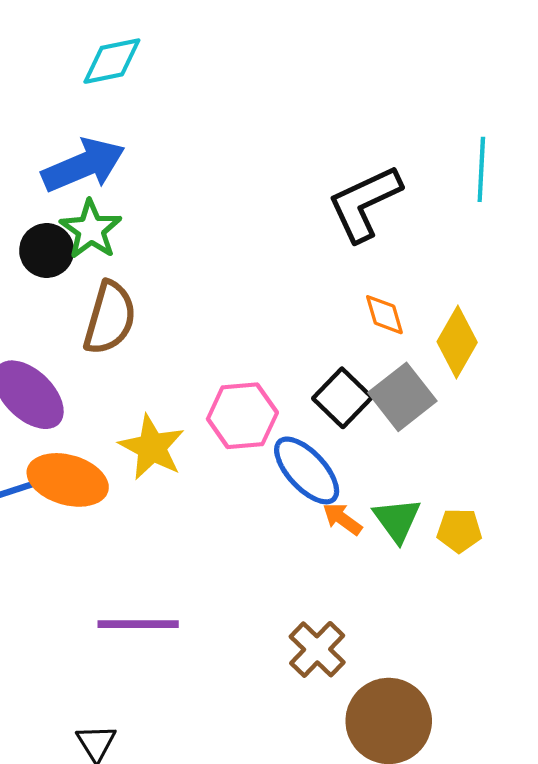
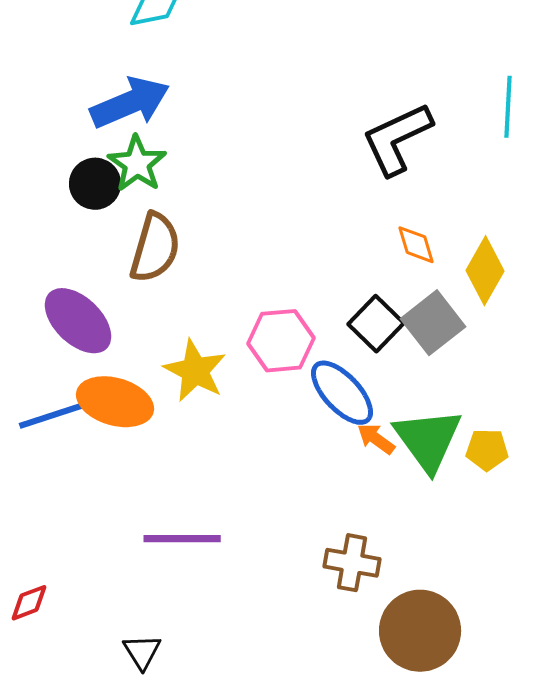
green triangle: (397, 520) -> (428, 440), size x1.5
brown cross: (317, 649) -> (352, 563), turned -34

